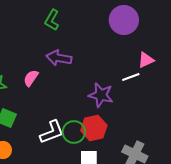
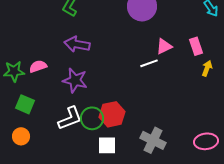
pink semicircle: (31, 78) -> (38, 66), moved, turned 36
purple star: (101, 95) -> (75, 80), moved

